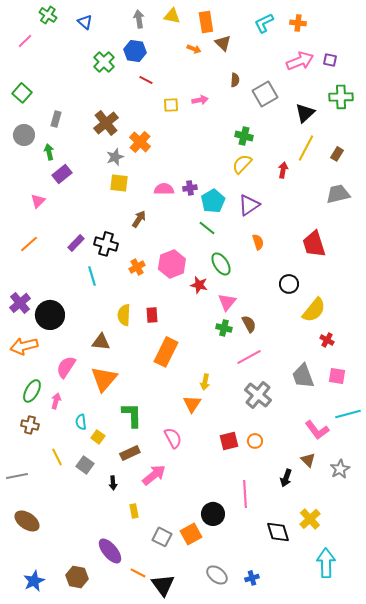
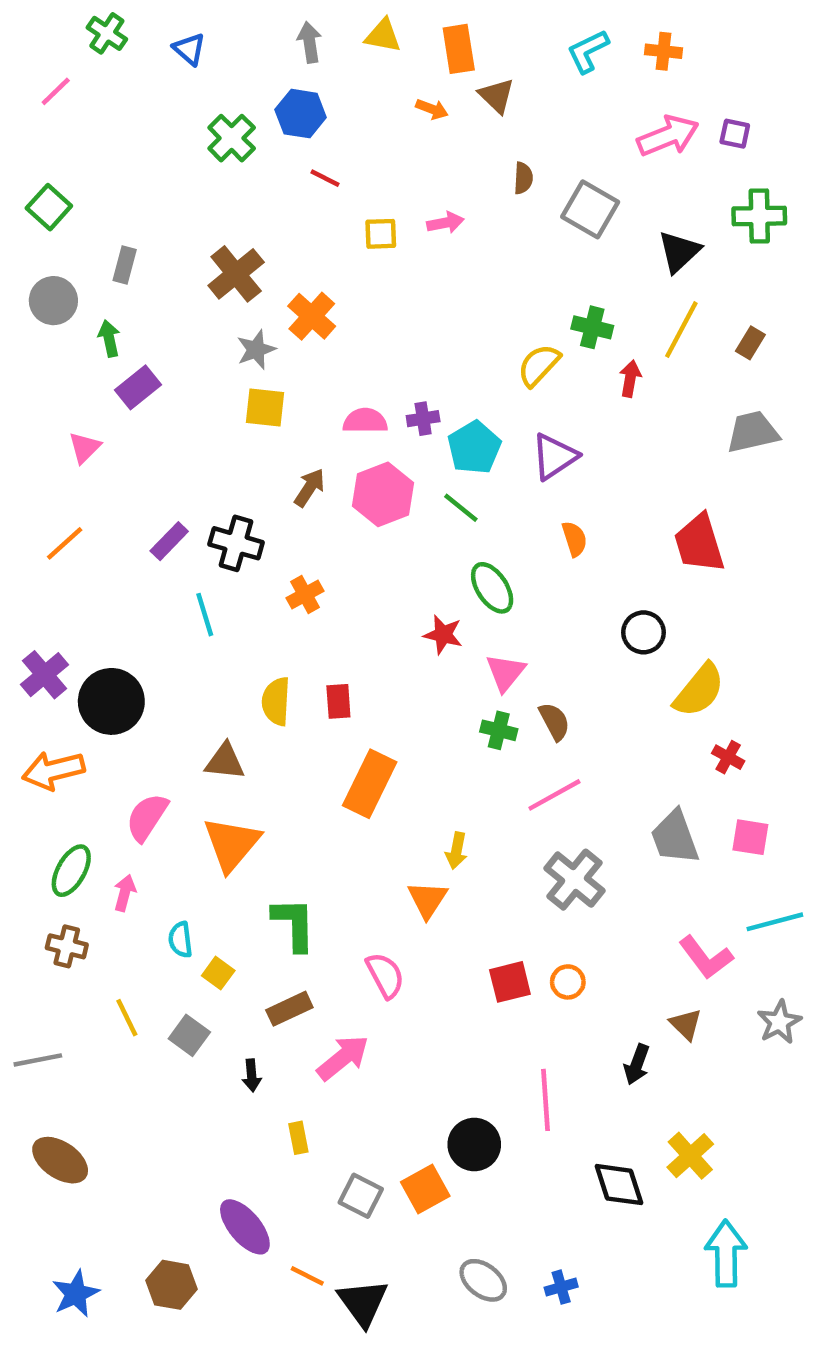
gray square: (265, 94) -> (590, 209), turned -30
green cross: (244, 136) -> (592, 327), moved
pink hexagon: (172, 264) -> (383, 494), moved
gray star: (340, 469) -> (779, 1022), moved

